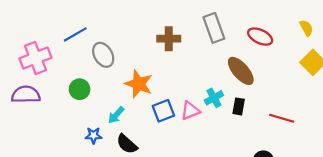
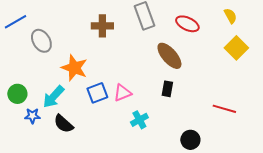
green circle: (80, 89) -> (17, 94), moved
cyan cross: (214, 98) -> (139, 120), moved
cyan arrow: (116, 115) -> (53, 97), size x1.4
red line: (282, 118) -> (224, 109), moved

